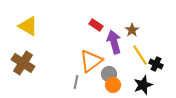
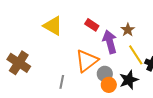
yellow triangle: (28, 26) -> (53, 26), moved
gray line: (76, 82) -> (62, 82), moved
black star: (143, 85) -> (129, 80), moved

